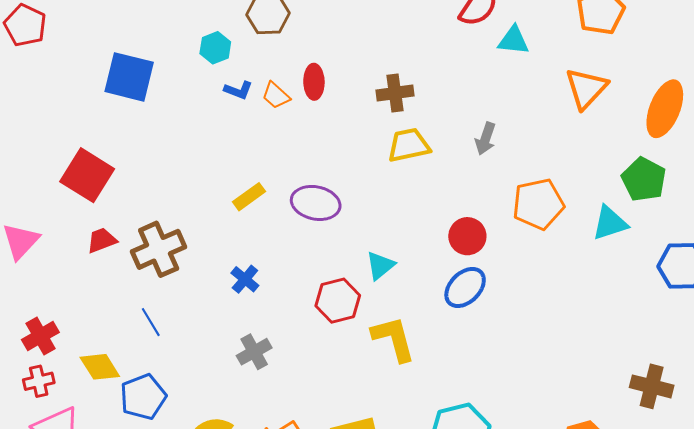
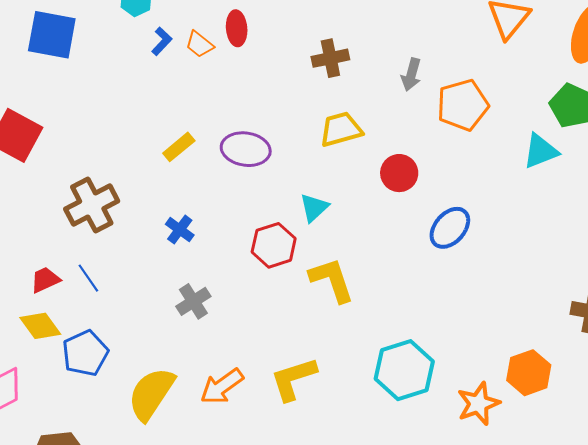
blue L-shape: (238, 90) -> (162, 41), turned -64
brown cross: (395, 93) -> (330, 58), moved
yellow trapezoid: (409, 145) -> (341, 129), moved
orange pentagon: (538, 204) -> (463, 105), moved
red trapezoid: (102, 240) -> (45, 280), moved
blue ellipse: (465, 287) -> (450, 228), moved

